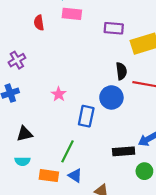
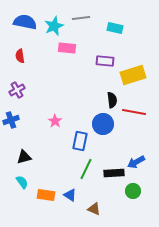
red semicircle: (39, 23) -> (20, 56), moved
green line: (67, 151) -> (86, 169), moved
cyan semicircle: (22, 161) -> (22, 182), turned -128

